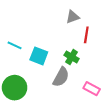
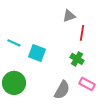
green cross: (72, 57) -> (77, 59), moved
gray semicircle: (61, 77) -> (62, 90), moved

